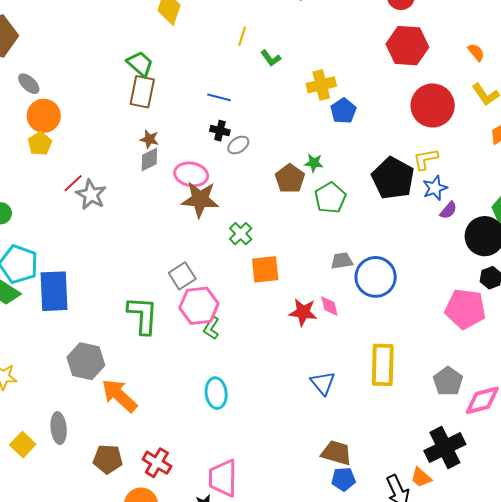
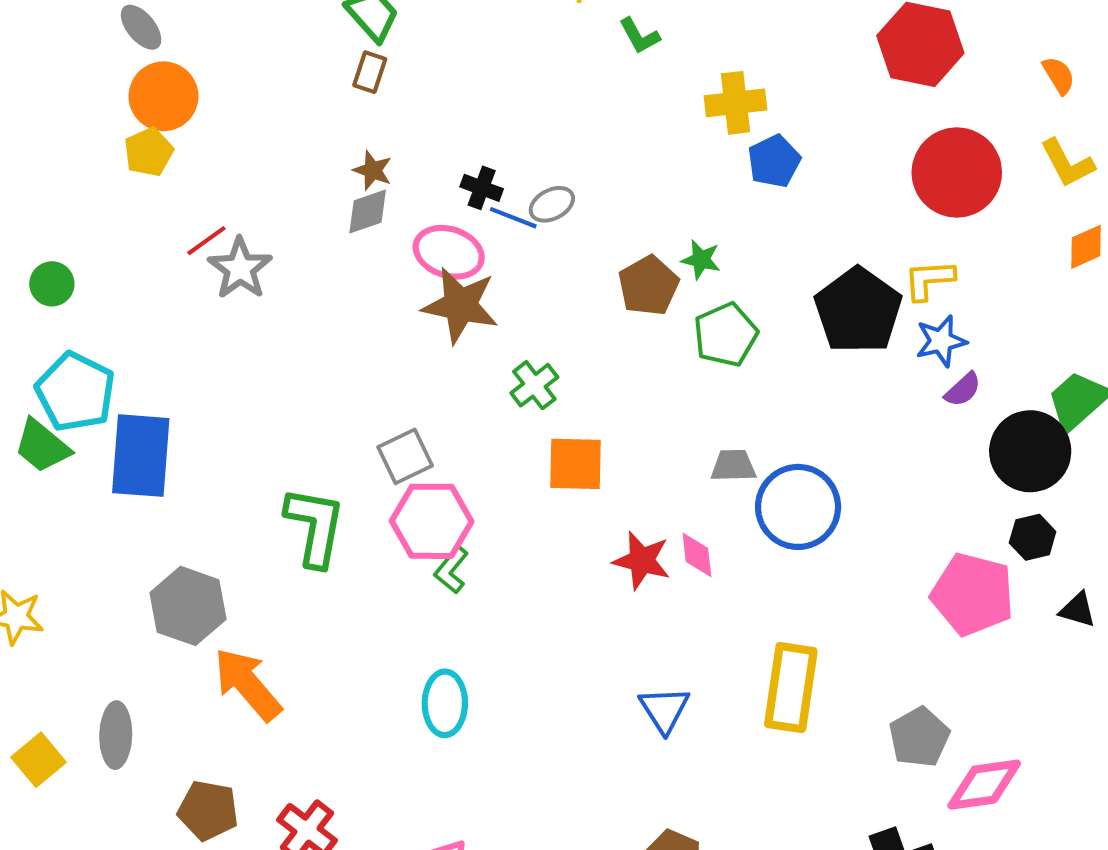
brown rectangle: (142, 92) -> (370, 72), size x0.6
blue line: (219, 97) -> (513, 218), moved
black cross: (220, 131) -> (482, 188), moved

